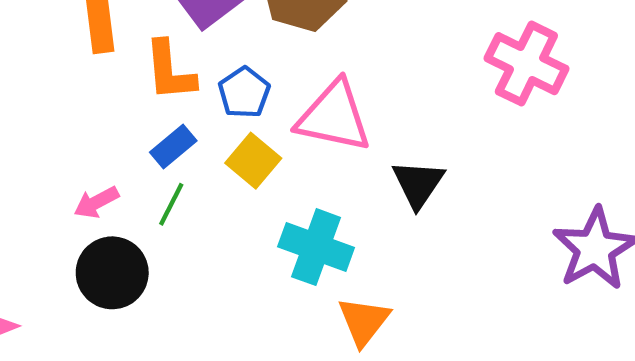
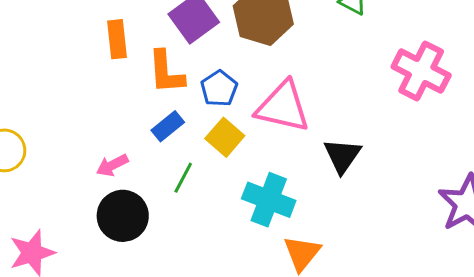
green line: (171, 204) -> (183, 178), moved

